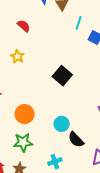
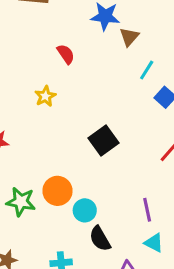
orange circle: (25, 114) -> (57, 191), moved
green star: (23, 142) -> (21, 202), moved

